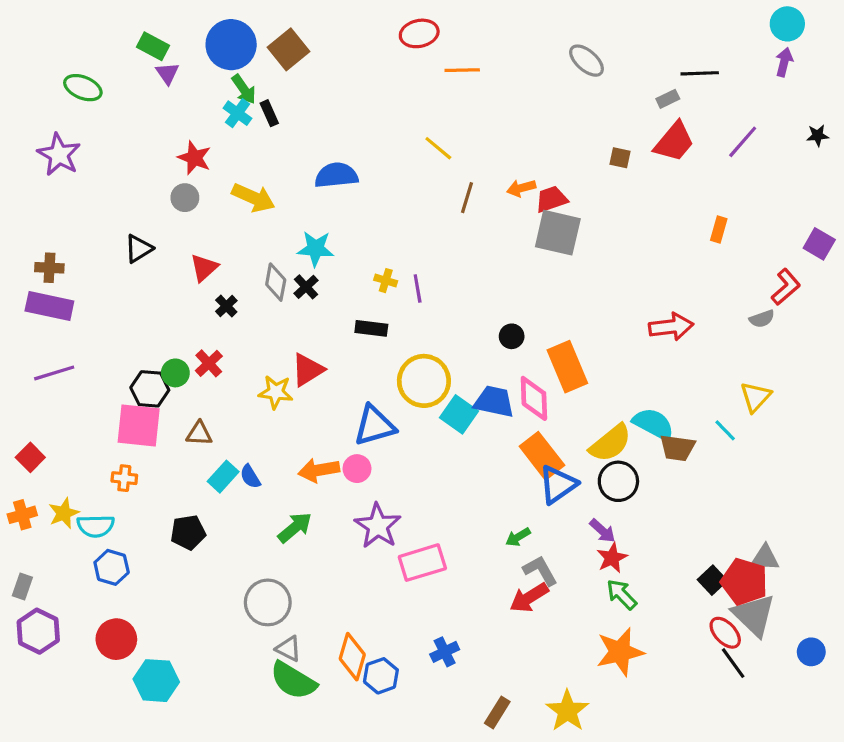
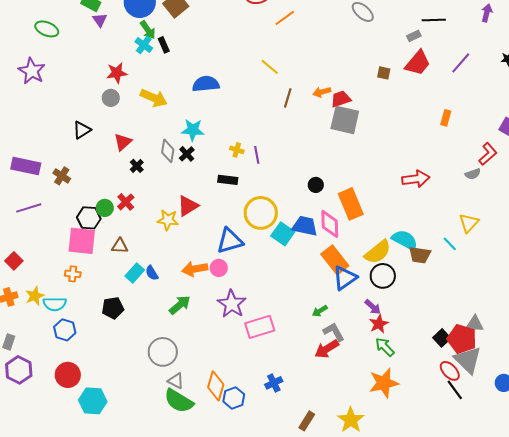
orange line: (462, 70) -> (285, 18), turned -35
red star: (194, 158) -> (117, 73), turned -30
brown cross: (49, 268) -> (62, 176), moved, turned 30

